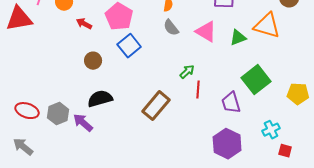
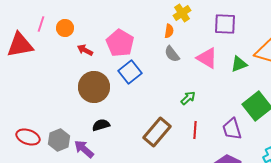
brown circle: (93, 61) -> (94, 87), size x1.8
red line: (198, 90) -> (195, 130), moved
black semicircle: (100, 99) -> (101, 125), size x0.7

